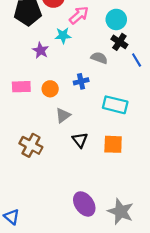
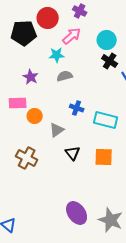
purple star: (41, 50) -> (31, 77), moved
gray semicircle: (99, 58) -> (65, 76), moved, turned -35
blue cross: (81, 81) -> (77, 108), moved, turned 32
orange circle: (50, 89) -> (35, 116), moved

